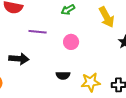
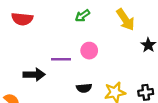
purple line: (38, 32) -> (61, 59), moved

